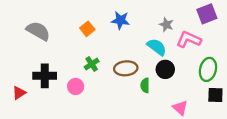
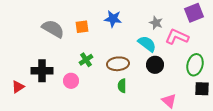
orange square: (87, 29) -> (82, 27), turned 32
gray semicircle: (38, 31) -> (53, 29), moved
green semicircle: (145, 85) -> (122, 86), moved

